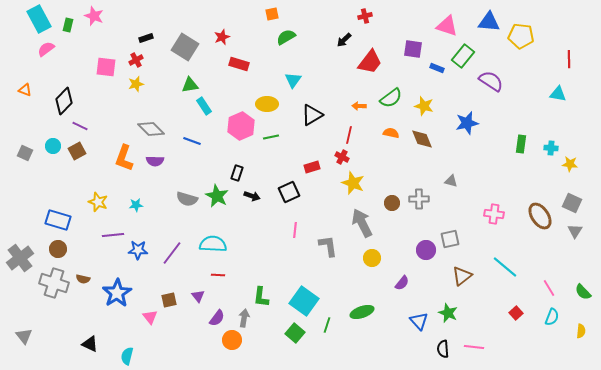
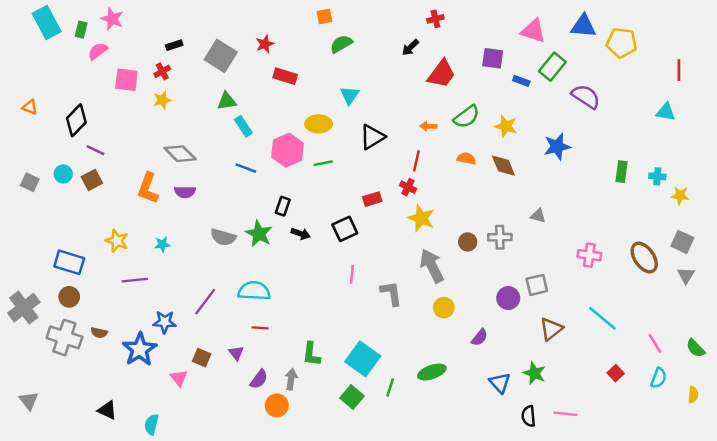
pink semicircle: (46, 49) -> (98, 51), moved
blue line: (192, 141) -> (246, 168), moved
blue star: (138, 250) -> (165, 322), moved
brown square: (169, 300) -> (202, 358), turned 35

